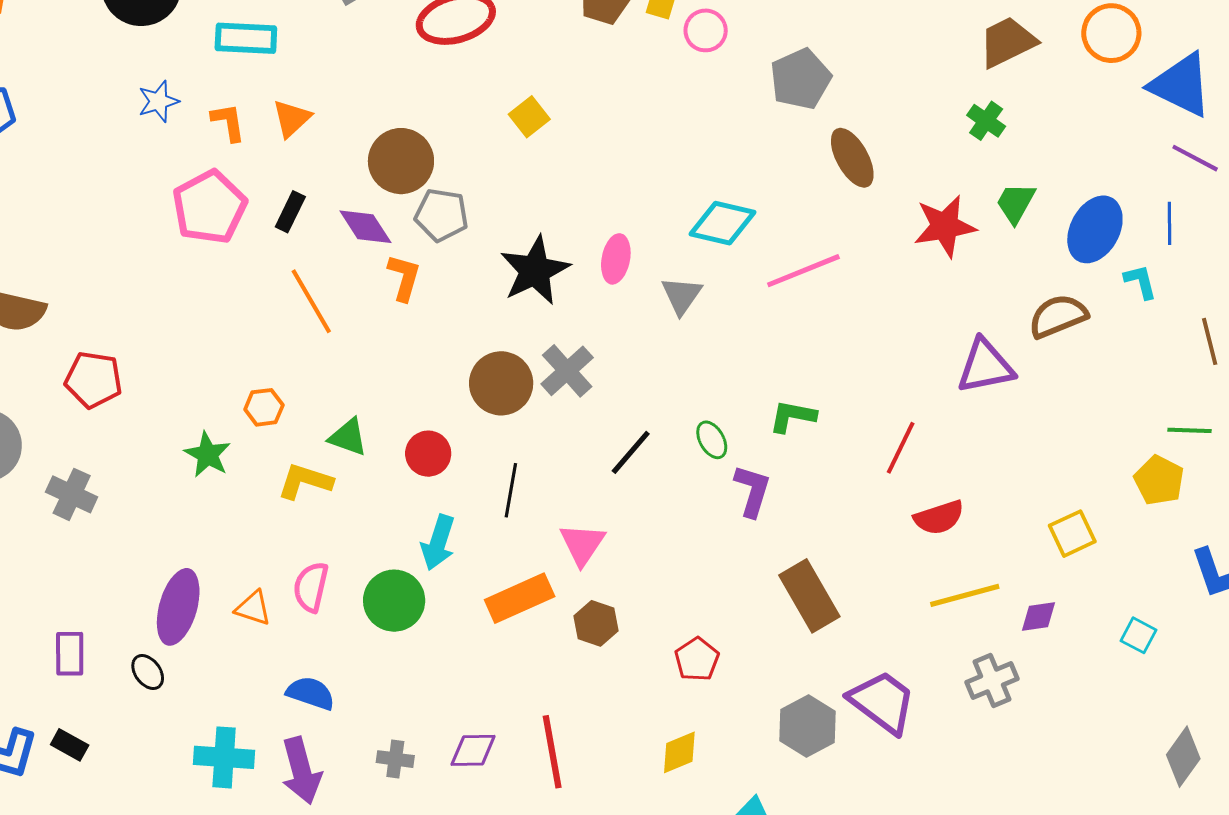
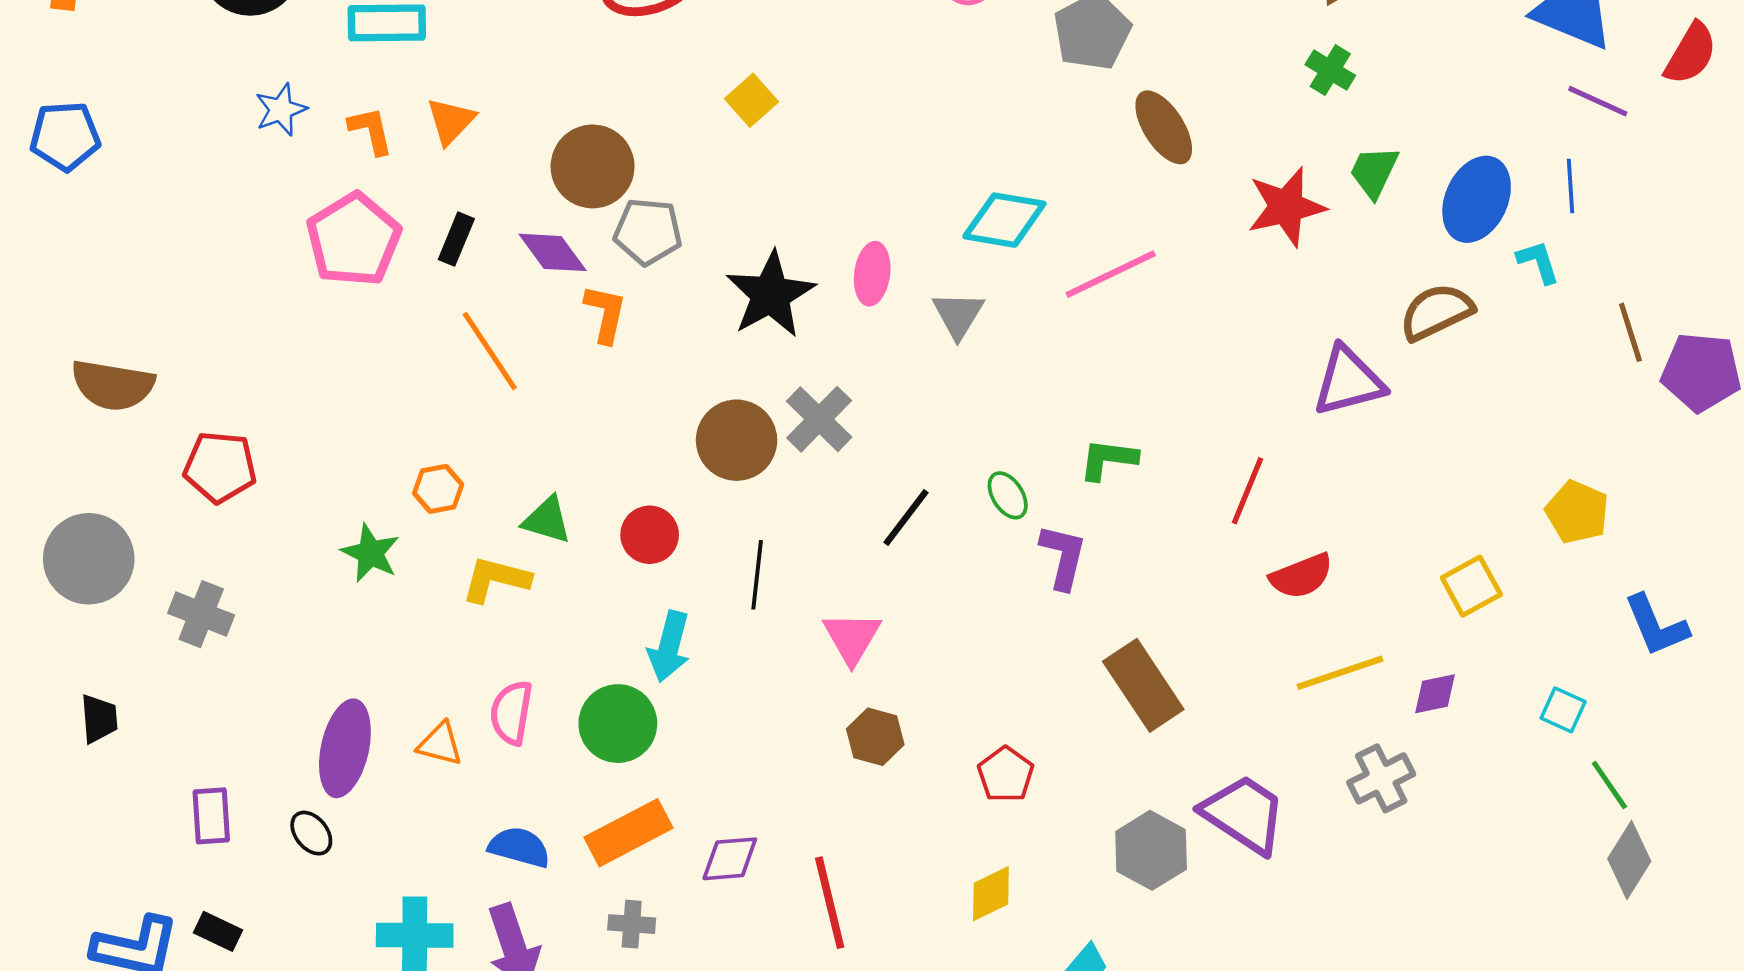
green line: (1190, 430) -> (1609, 785), moved, turned 57
orange rectangle: (520, 598) -> (628, 833), moved
purple diamond: (473, 750) -> (730, 859), moved

